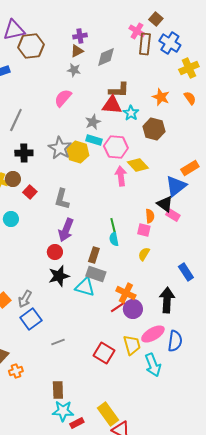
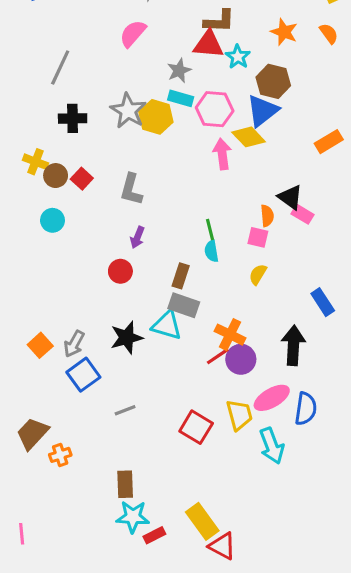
brown circle: (13, 179) -> (56, 176), moved
blue triangle: (176, 186) -> (262, 111), moved
purple arrow: (66, 230) -> (137, 237), size x0.6
black star: (59, 276) -> (127, 338), moved

